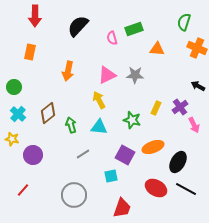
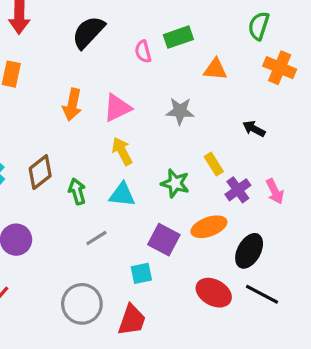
pink triangle: (107, 75) -> (117, 108), moved
black arrow: (198, 86) -> (254, 129), moved
purple cross: (180, 107) -> (238, 190), moved
yellow rectangle: (156, 108) -> (214, 164), turned -56
red trapezoid: (122, 208) -> (132, 320), moved

